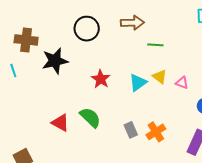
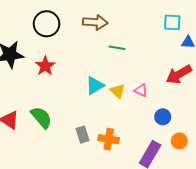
yellow triangle: (160, 77) -> (118, 91), moved
red star: (101, 79) -> (45, 66), moved
orange cross: (156, 132) -> (109, 139), turned 36

